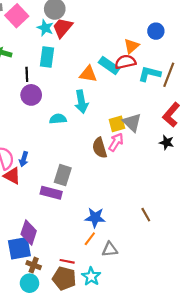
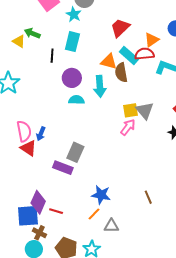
red trapezoid: (62, 28) -> (120, 28), moved
purple circle: (31, 95) -> (72, 78), moved
brown semicircle: (100, 148) -> (121, 73), moved
red line: (67, 261) -> (56, 211), moved

